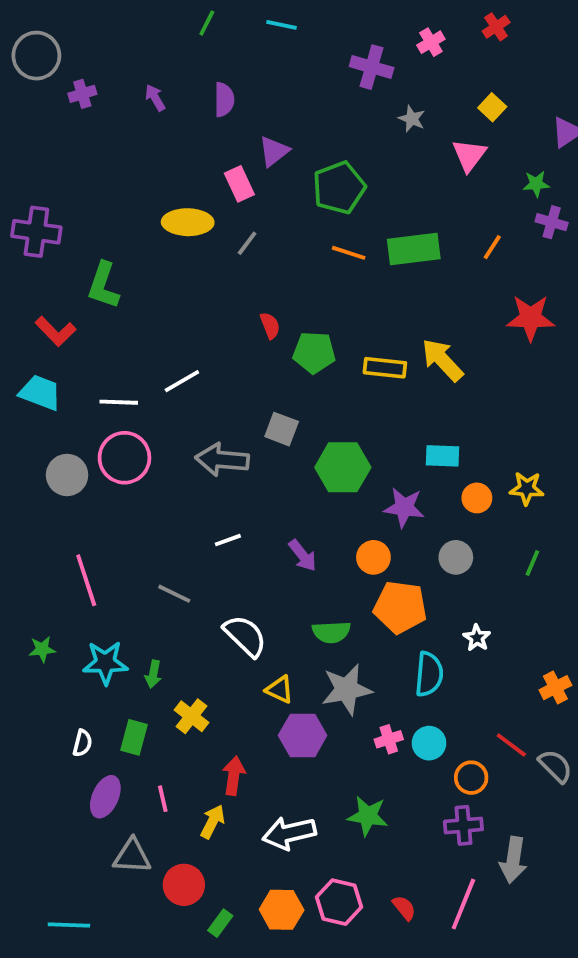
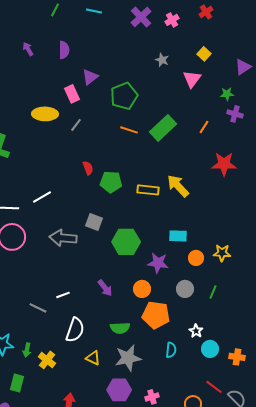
purple cross: (372, 67) -> (141, 17), moved, turned 30
green rectangle: (414, 249) -> (163, 128), turned -36
white line: (228, 540) -> (63, 295), moved
green line: (532, 563) -> (213, 292), moved
white semicircle: (245, 636) -> (75, 330), turned 65
cyan semicircle: (429, 674) -> (171, 350), size x0.7
orange cross: (555, 688) -> (237, 357), turned 35
yellow cross: (192, 716) -> (47, 360), moved
purple hexagon: (303, 735) -> (119, 390), moved
pink cross: (389, 739) -> (152, 397), moved
cyan circle: (429, 743) -> (210, 349), moved

